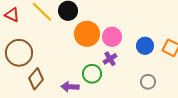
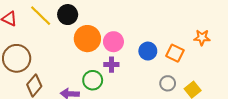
purple cross: (110, 59) -> (111, 65), turned 32
gray circle: (148, 82) -> (168, 83), moved

